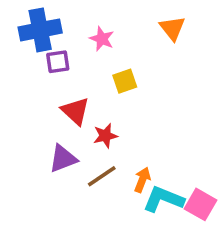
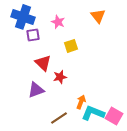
blue cross: (40, 30) -> (23, 17), turned 30
brown line: (102, 176) -> (59, 118), moved

